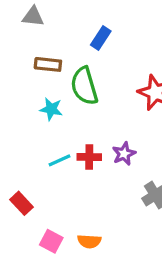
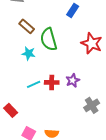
blue rectangle: (101, 38) -> (73, 10), moved
brown rectangle: (48, 64) -> (27, 26), turned 35

